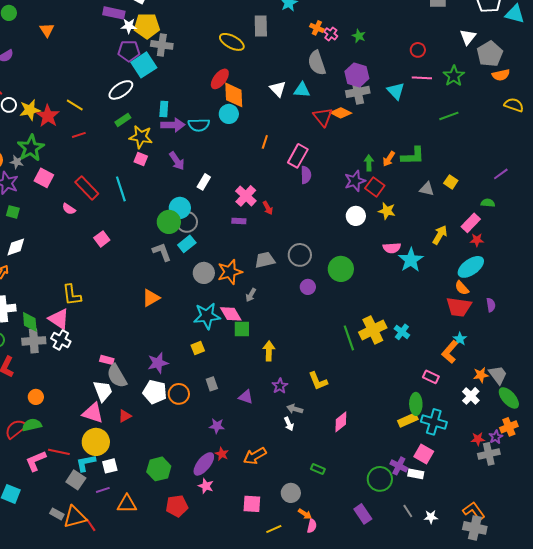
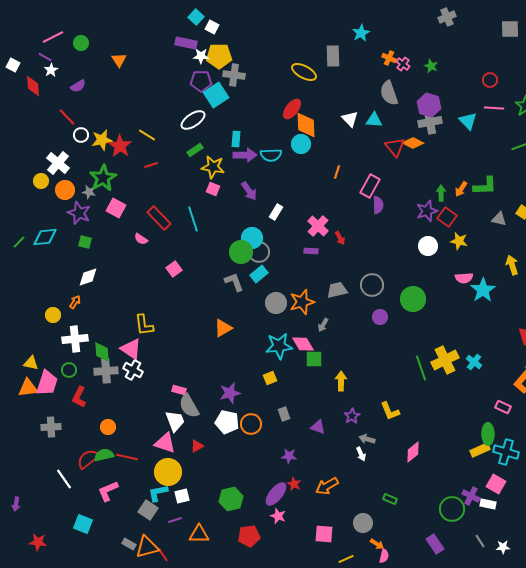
yellow arrow: (440, 235) -> (512, 265), turned -48
red line: (59, 452) -> (127, 457), moved

